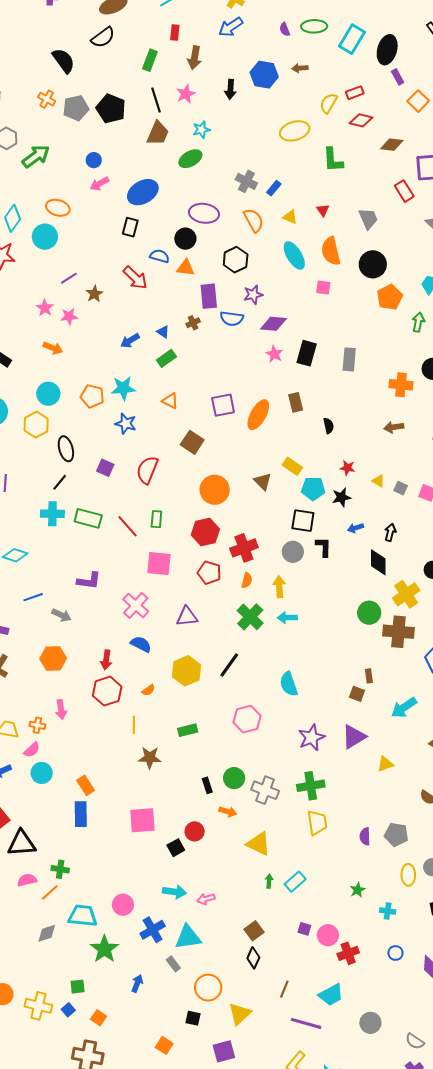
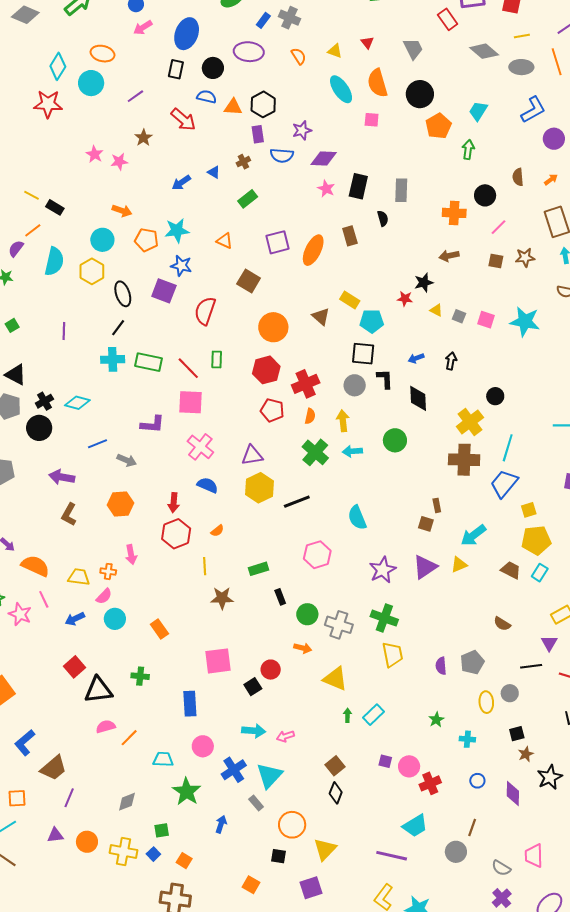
blue rectangle: (274, 188) -> (263, 20), moved
blue ellipse: (143, 192) -> (187, 34), turned -36
orange semicircle: (254, 220) -> (299, 56), size x0.7
black circle: (185, 239) -> (213, 68), moved
black hexagon: (236, 260) -> (263, 104), moved
purple line: (69, 278) -> (135, 96), moved
purple rectangle: (209, 296) -> (258, 134), size x0.7
orange arrow: (53, 348) -> (122, 211), moved
green rectangle: (166, 358) -> (248, 199), moved
black semicircle: (329, 426) -> (383, 218), moved
purple square: (105, 468) -> (164, 291), moved, size x1.4
black star: (341, 497) -> (424, 283), moved
black diamond: (378, 562) -> (418, 398), moved
pink square: (159, 564) -> (191, 402), moved
green circle: (369, 613) -> (395, 440), moved
black line: (229, 665) -> (297, 502), turned 36
yellow hexagon: (186, 671) -> (259, 488), moved
yellow triangle: (385, 764) -> (459, 565), moved
black rectangle: (207, 785) -> (280, 597), moved
green cross: (311, 786) -> (384, 618), turned 32
blue rectangle: (81, 814) -> (190, 704), moved
gray pentagon: (396, 834) -> (472, 662), turned -30
green cross: (60, 869) -> (140, 676), moved
cyan trapezoid: (83, 916) -> (163, 759), size x0.7
gray diamond: (47, 933) -> (127, 802), moved
cyan triangle: (188, 937) -> (269, 776), turned -36
brown line: (284, 989) -> (472, 828), moved

